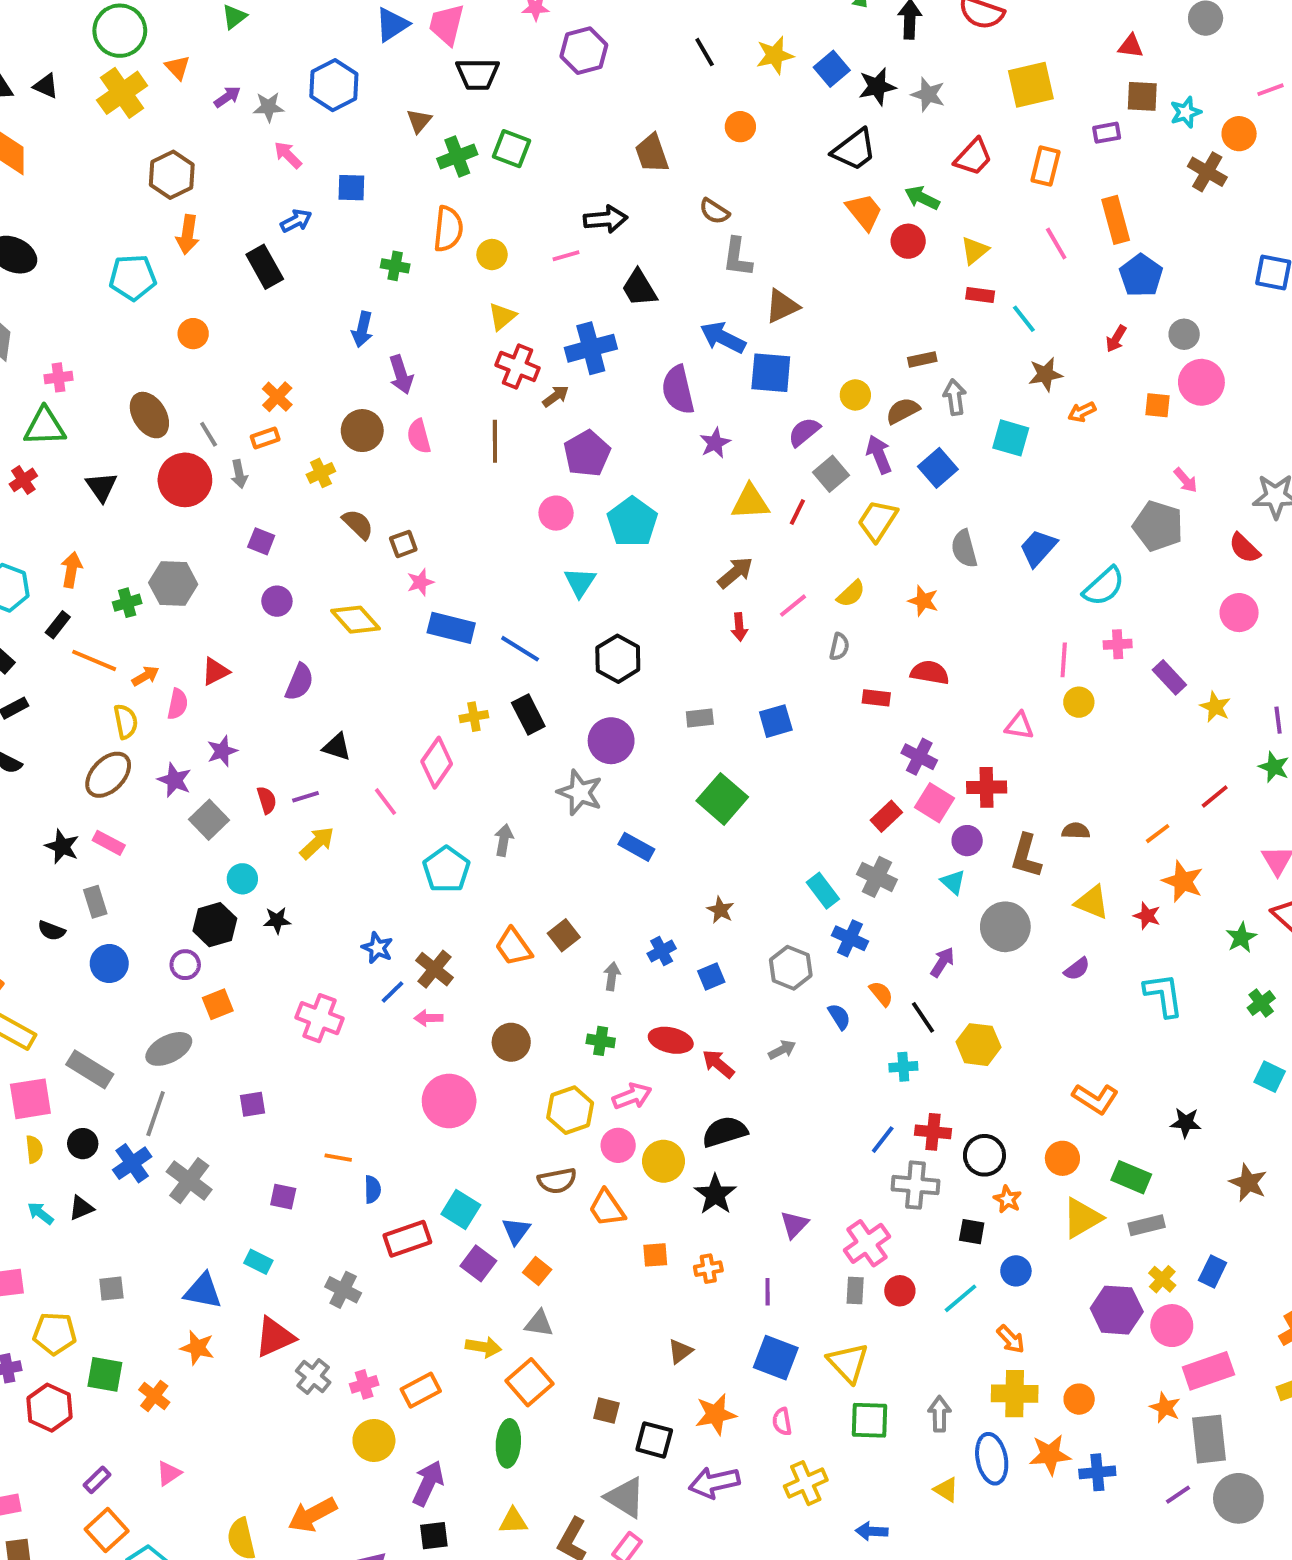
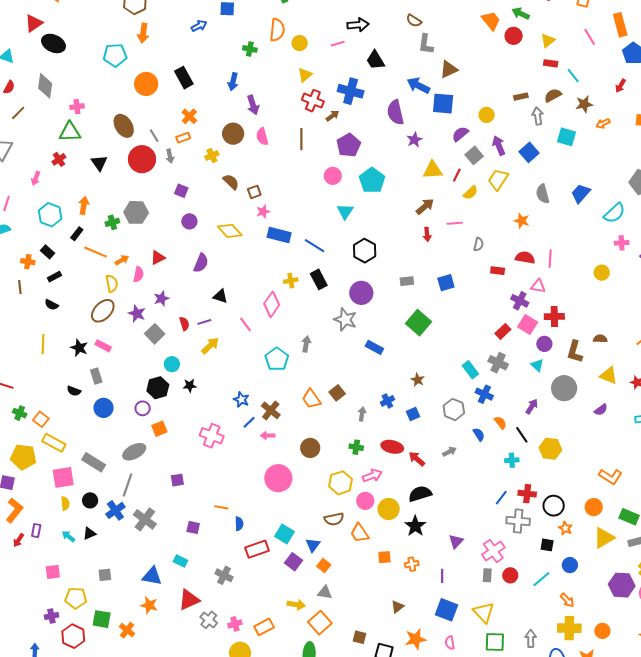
black rectangle: (265, 267) -> (184, 78), moved
orange circle: (193, 334) -> (146, 84), size x1.5
blue cross: (591, 348) -> (351, 91), turned 30
brown semicircle: (903, 411) -> (553, 95), moved
yellow semicircle: (851, 594) -> (471, 193), moved
pink line: (793, 606) -> (455, 223), turned 35
pink line: (1064, 660) -> (550, 259), moved
pink triangle: (1019, 726) -> (538, 286), moved

